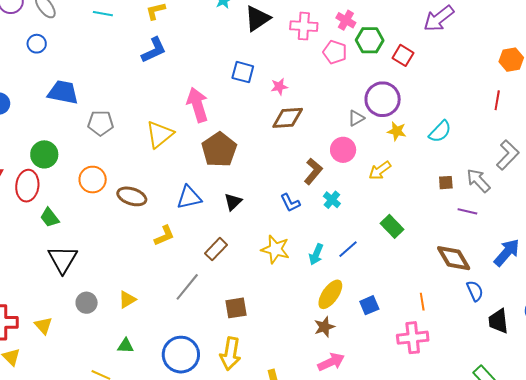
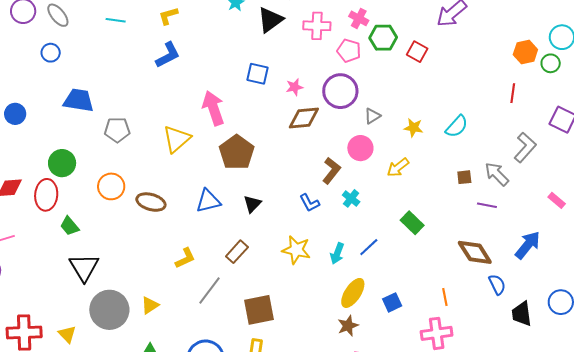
purple circle: (383, 99) -> (340, 91), moved
yellow L-shape: (164, 236) -> (185, 258), moved
gray circle: (87, 303) -> (109, 310), size x1.8
brown square: (236, 308) -> (259, 310), size x1.4

